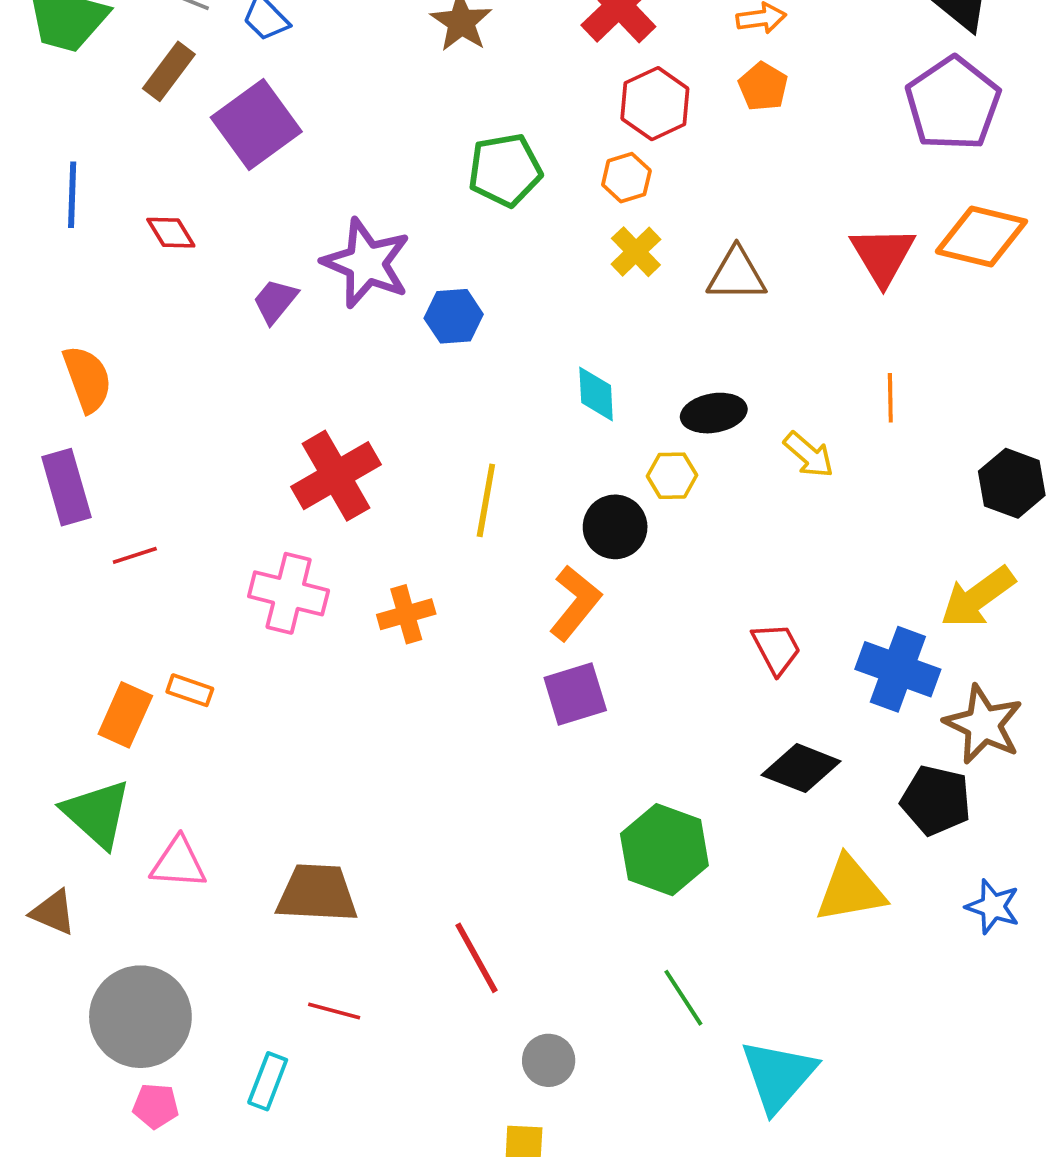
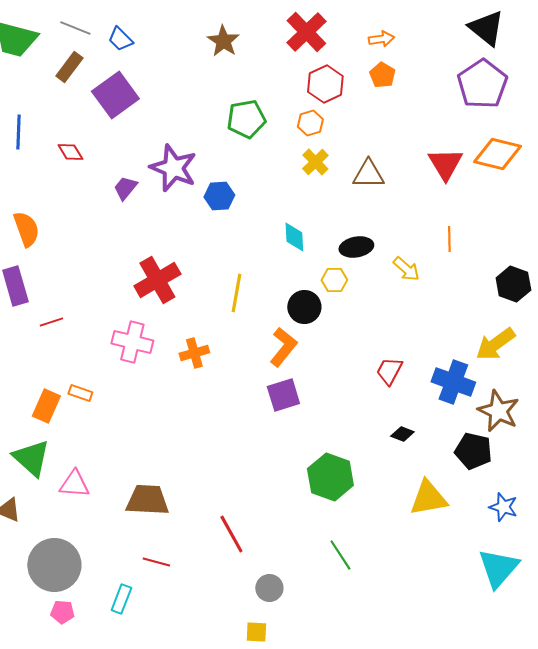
red trapezoid: (776, 648) -> (389, 371), turned -124
black diamond: (801, 768) -> (402, 434), size x0.6
cyan triangle: (778, 1076) -> (498, 568), moved

